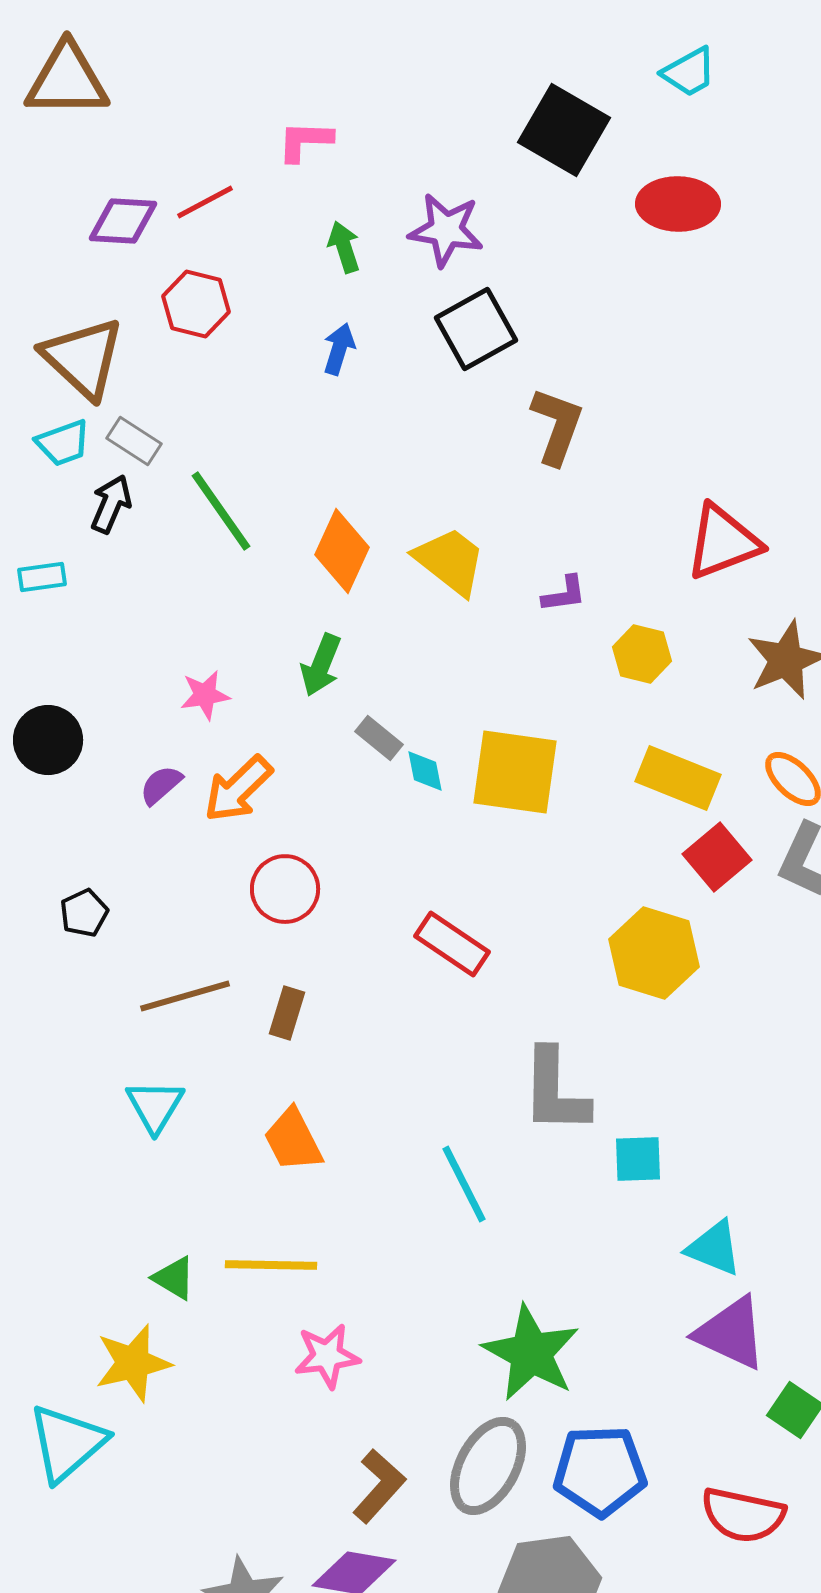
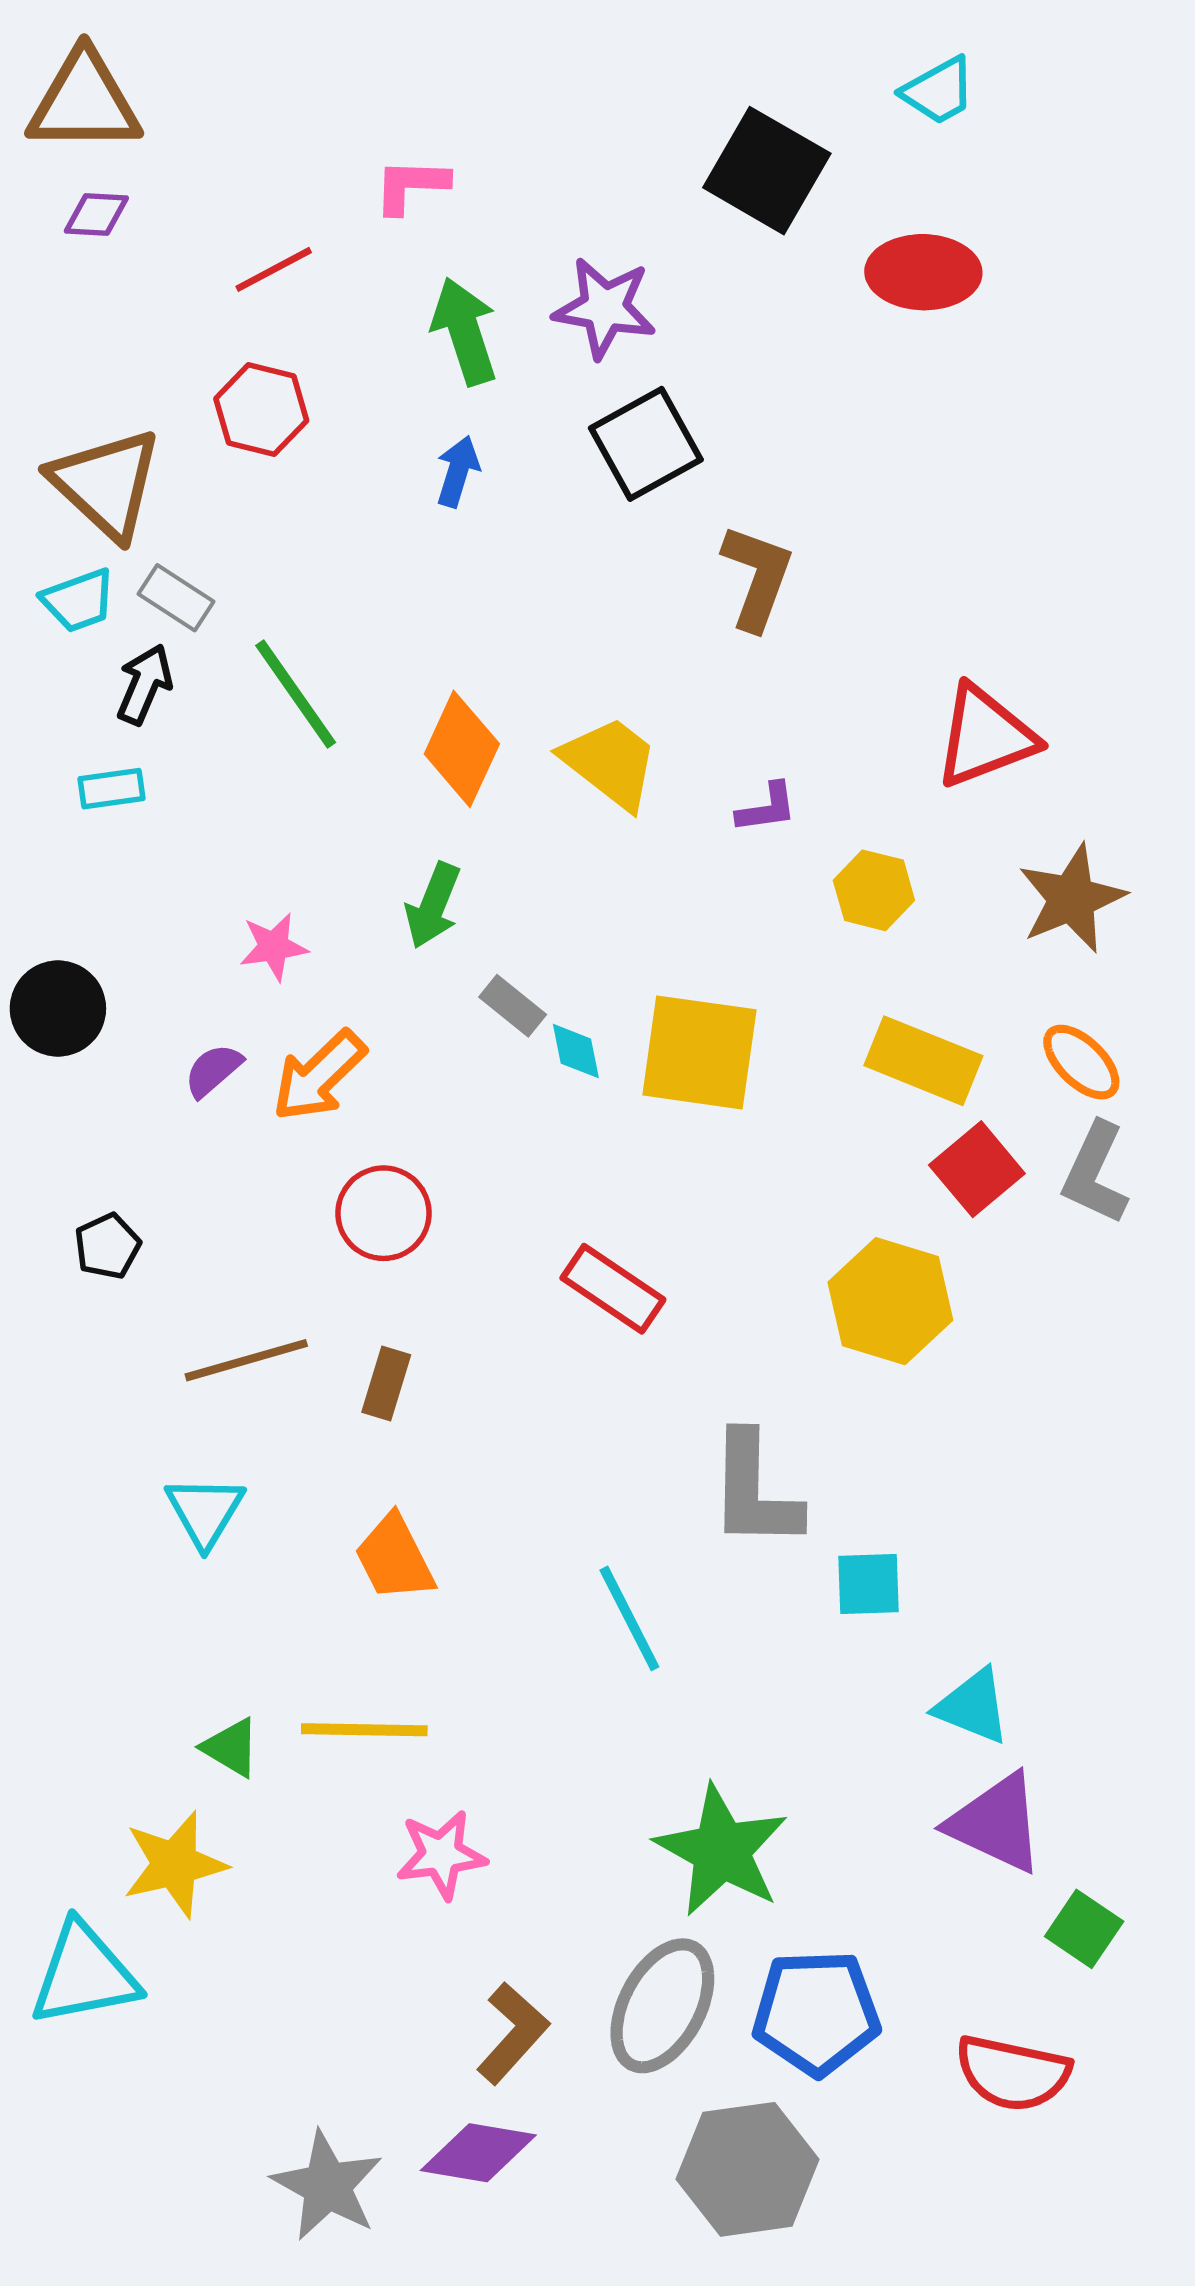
purple diamond: (123, 221) -> (96, 215), moved, size x0.7
green arrow: (344, 247) -> (465, 331), size x1.5
cyan rectangle: (42, 577) -> (112, 789), moved
cyan triangle: (67, 1443) -> (84, 1974), turned 30

